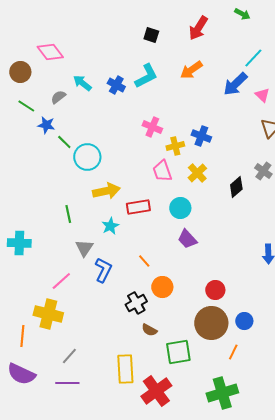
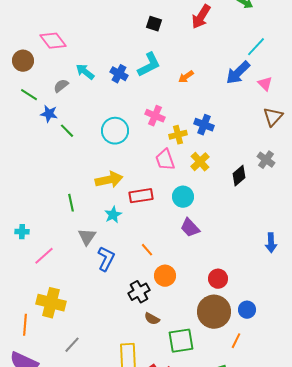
orange arrow: (191, 70) -> (186, 77), moved, size x0.7
cyan circle: (87, 157) -> (115, 131), moved
cyan cross: (19, 243) -> (22, 232), size x0.6
pink line: (61, 281) -> (44, 256), moved

